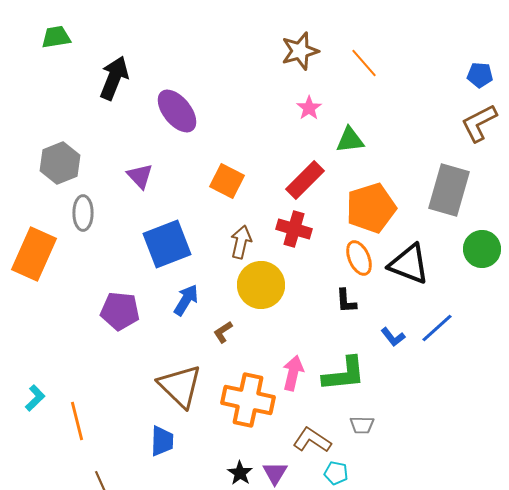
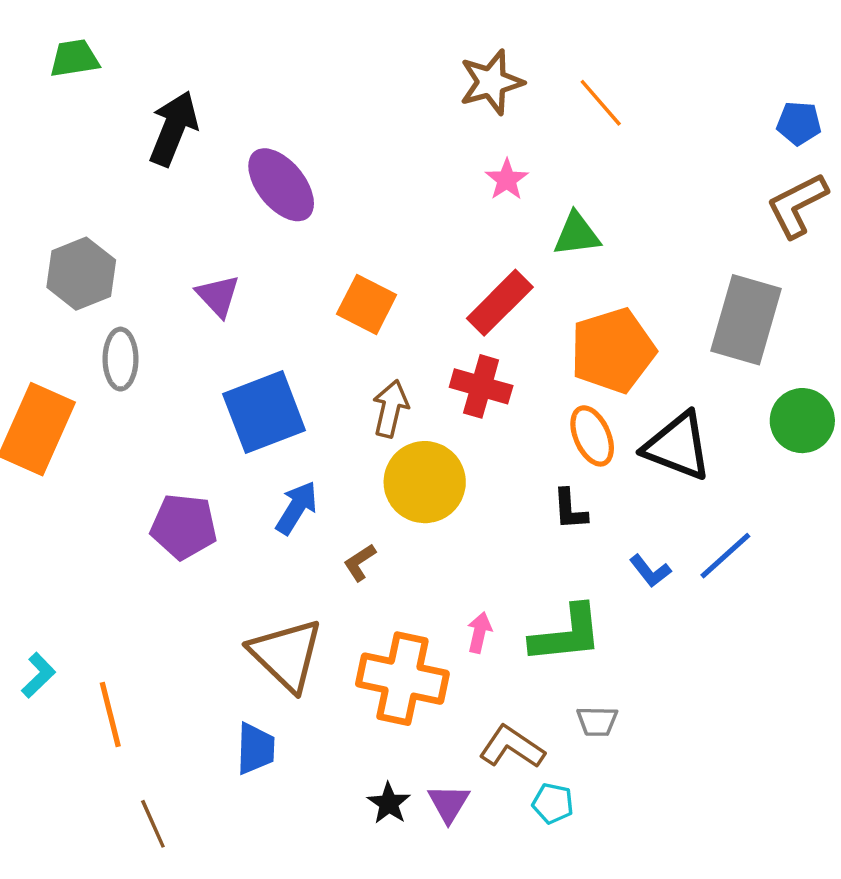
pink arrow: (293, 373) -> (479, 632), size x0.7

